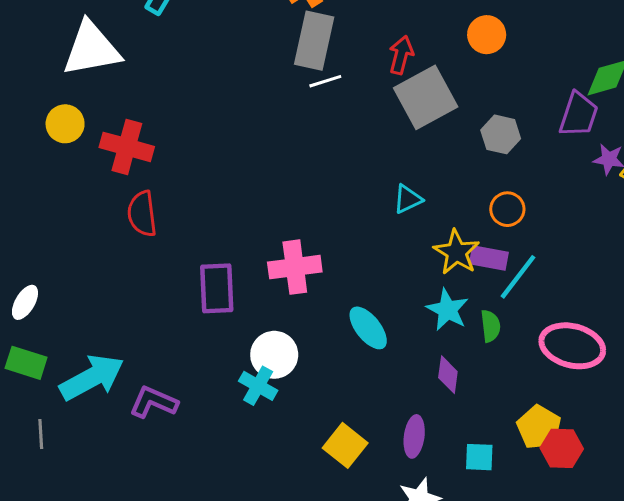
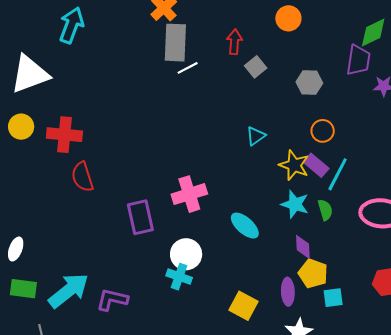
gray square: (426, 97) -> (256, 67), size x0.5
purple rectangle: (489, 258) -> (316, 165), turned 40
yellow pentagon: (539, 427) -> (313, 273), moved

